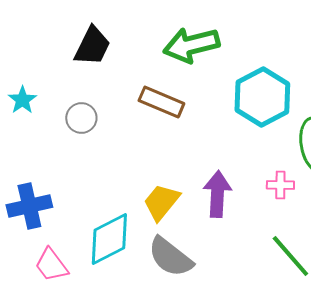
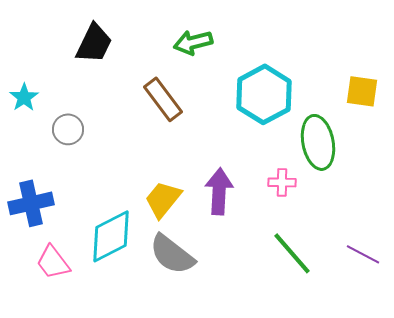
green arrow: (191, 45) -> (193, 42), size x0.7
brown rectangle: (161, 102) -> (163, 99), turned 30
gray circle: (81, 118) -> (68, 129), moved

